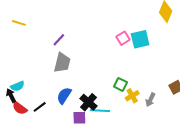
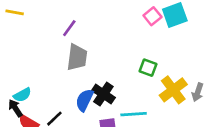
green square: (121, 84) -> (148, 68), moved
yellow cross: (132, 96) -> (173, 90), size x1.5
black cross: (88, 102) -> (103, 94), moved

